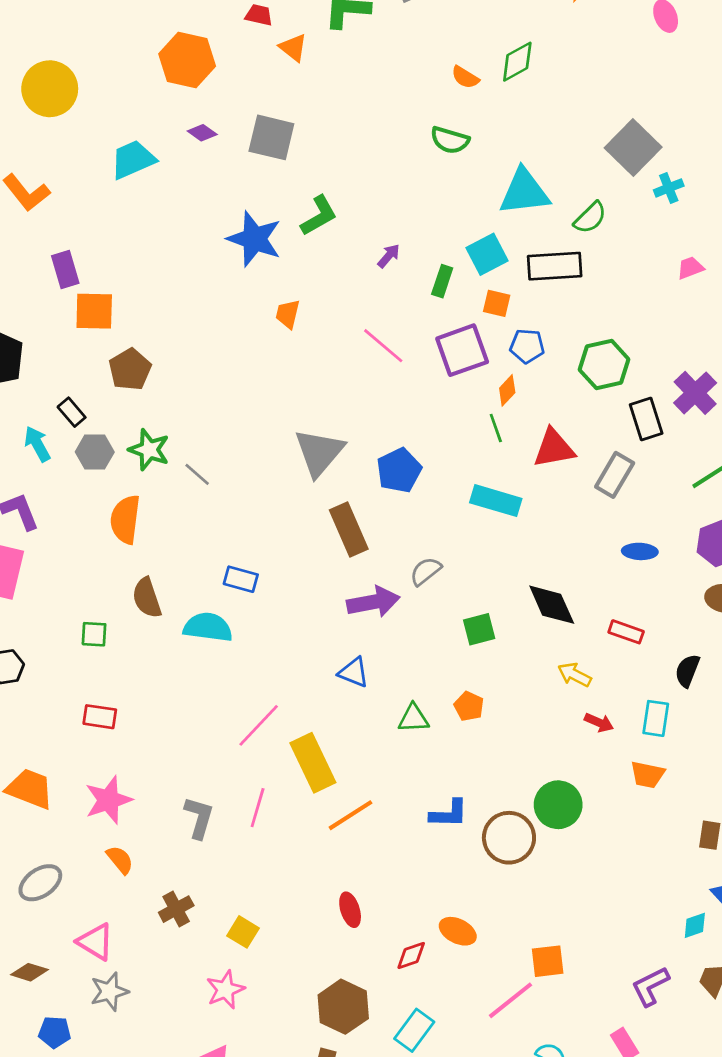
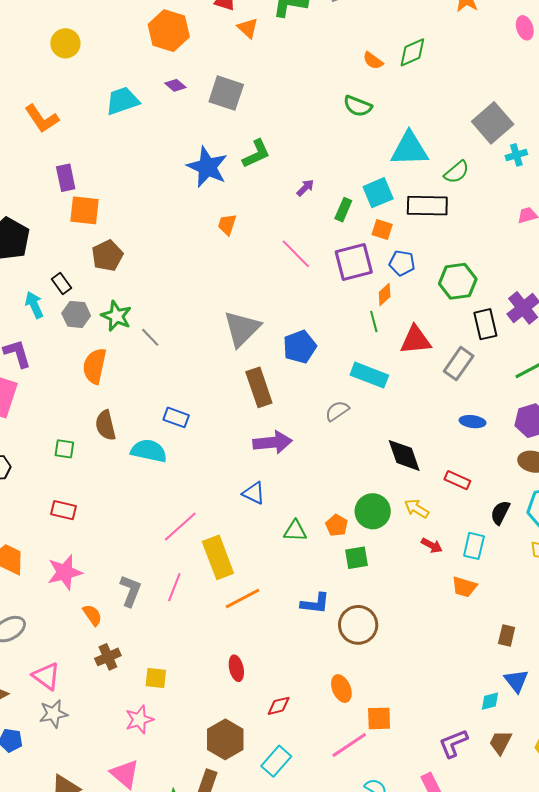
yellow circle: (50, 89) -> (65, 43), size x0.7
gray semicircle: (426, 571) -> (337, 411), moved
green square: (479, 629) -> (357, 558), moved
green circle: (558, 805) -> (373, 511), moved
orange semicircle: (120, 860) -> (92, 615), moved
orange ellipse: (458, 931) -> (341, 689), moved, turned 36
yellow square: (243, 932) -> (156, 678), turned -30

